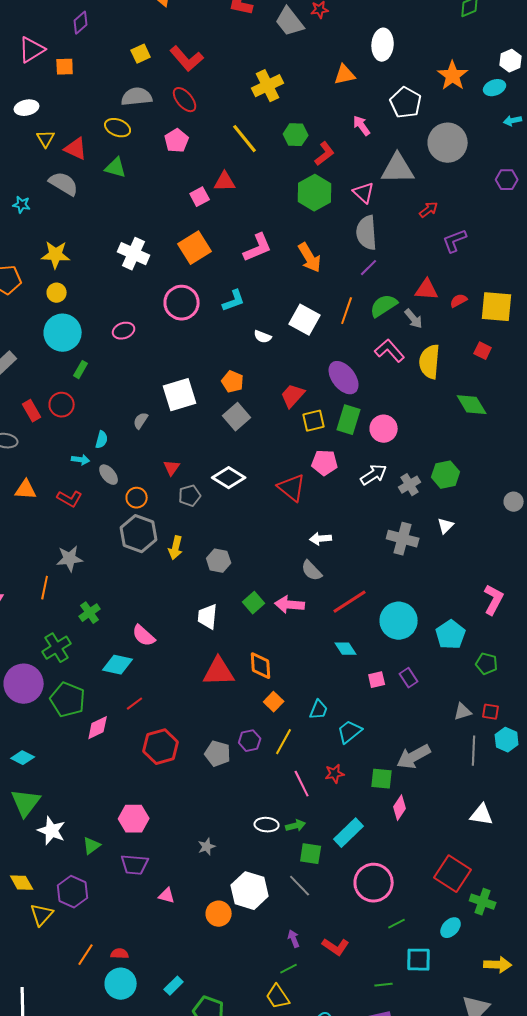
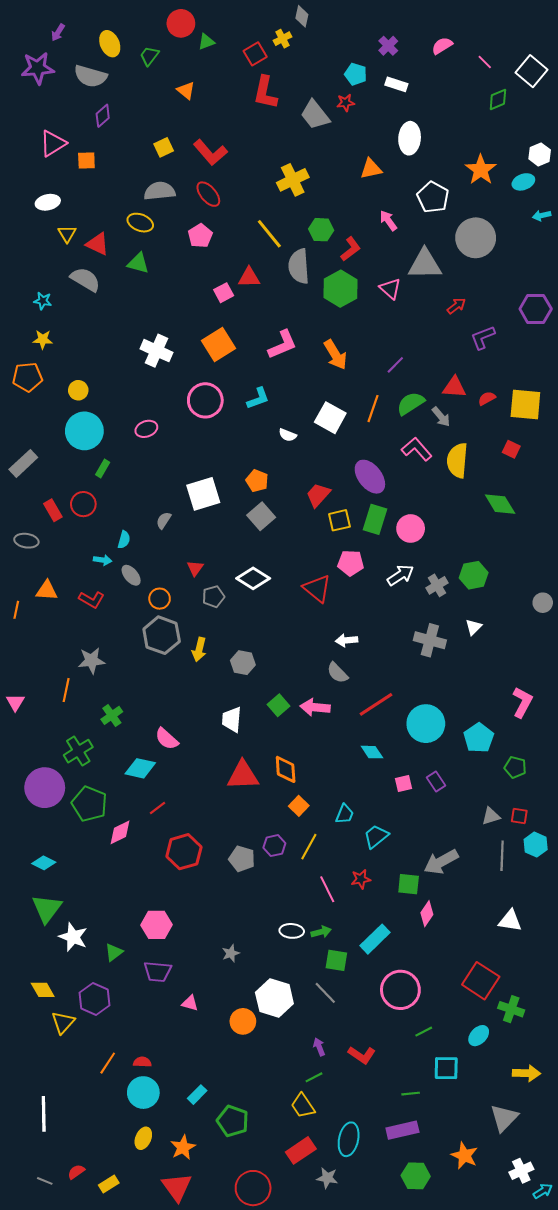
purple hexagon: (507, 180) -> (536, 309), moved, size x1.4
gray semicircle: (367, 233) -> (299, 266), moved
yellow star: (56, 255) -> (43, 339), moved, size x0.7

